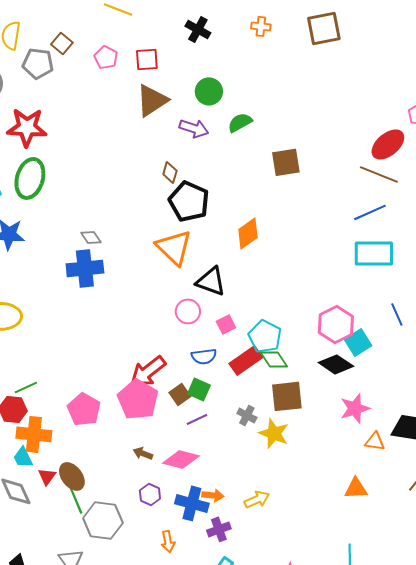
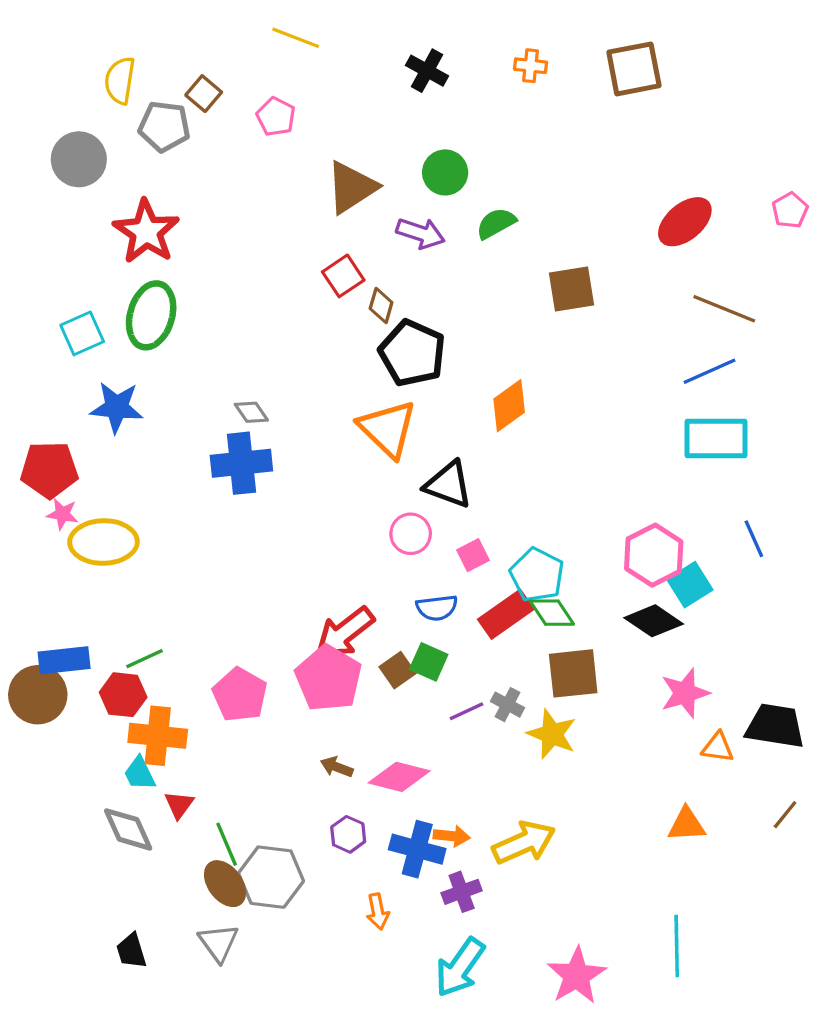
red square: (147, 59) -> (343, 276), moved, turned -30
red star: (27, 127) -> (146, 232), turned 30
red ellipse: (388, 144) -> (685, 222), moved
purple line: (197, 419) -> (466, 711), moved
brown ellipse: (72, 476) -> (225, 884), moved
yellow arrow: (257, 499) -> (524, 843), size x1.5

